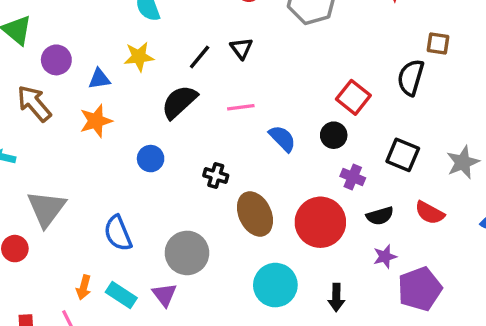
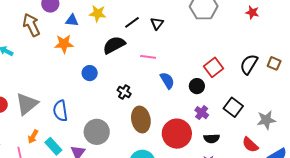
brown square: (438, 43) -> (274, 63), moved
gray triangle: (46, 209) -> (27, 104), moved
red semicircle: (430, 213) -> (250, 145), moved

